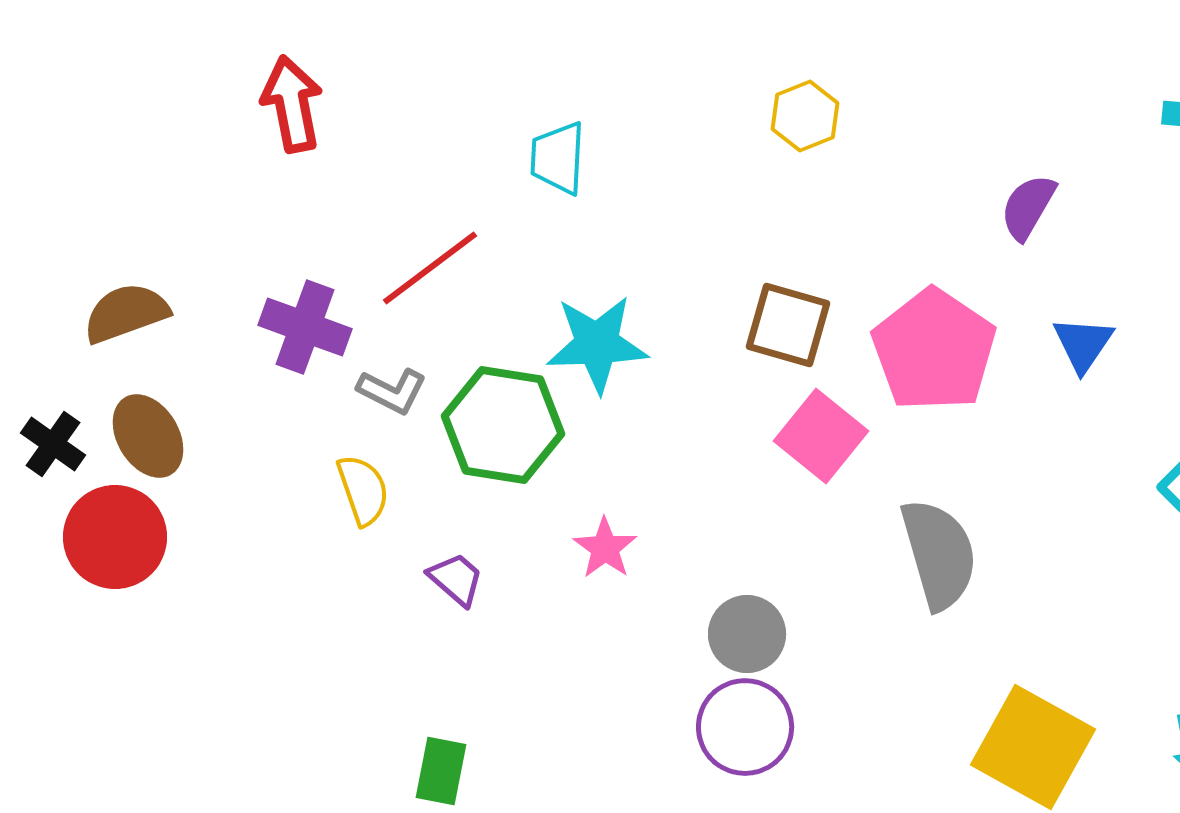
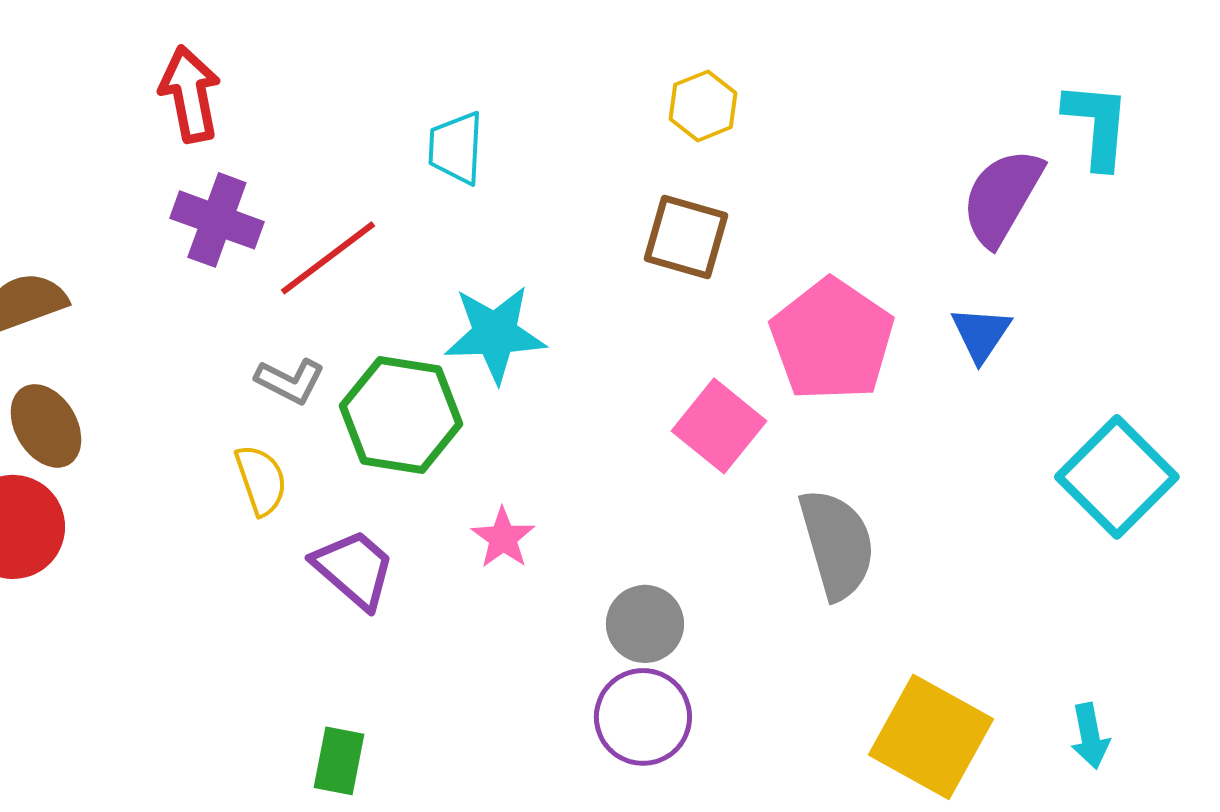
purple semicircle: (1028, 207) -> (1002, 197), moved, size x1.5
brown square: (788, 325) -> (686, 237), moved
purple cross: (305, 327) -> (217, 220), moved
purple trapezoid: (456, 579) -> (354, 569), size x1.5

